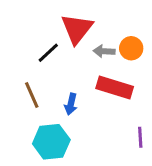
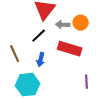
black line: (48, 53) -> (39, 36), moved

